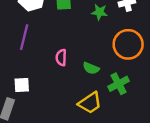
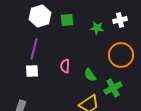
green semicircle: (91, 68) -> (90, 75), turned 32
white square: (22, 85) -> (32, 71), moved

